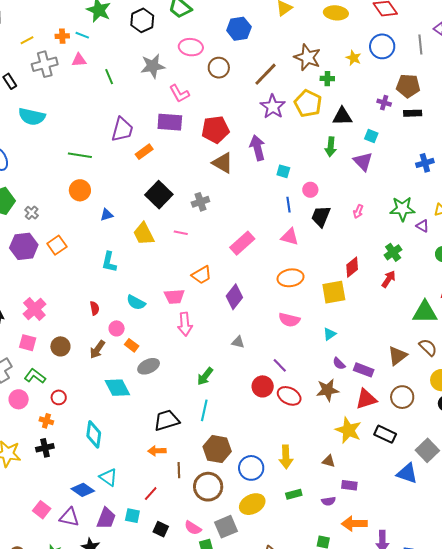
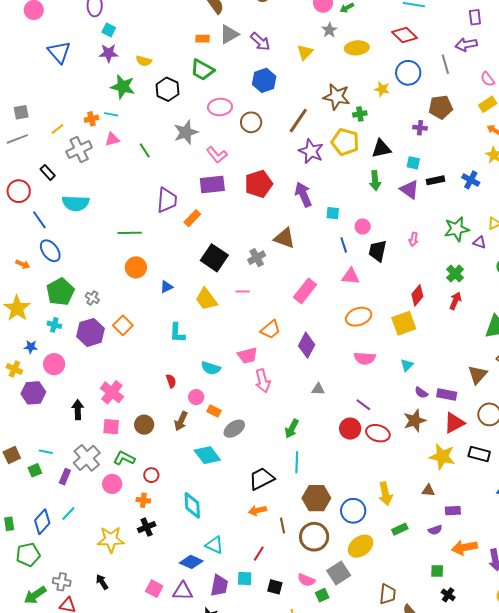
black rectangle: (413, 113) -> (436, 180), moved
brown triangle: (223, 163) -> (284, 238), moved
blue cross: (425, 163) -> (471, 180), turned -36

